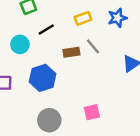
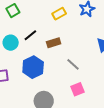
black line: (46, 29) -> (30, 35), moved
gray line: (93, 46) -> (73, 64), moved

